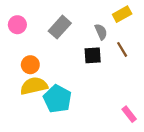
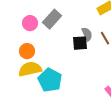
pink circle: (17, 25) -> (30, 23), moved
gray semicircle: (101, 32) -> (87, 34), moved

